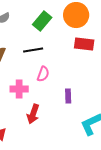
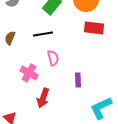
pink semicircle: (43, 74) -> (53, 58), turned -35
pink cross: (19, 89) -> (29, 73), turned 30

